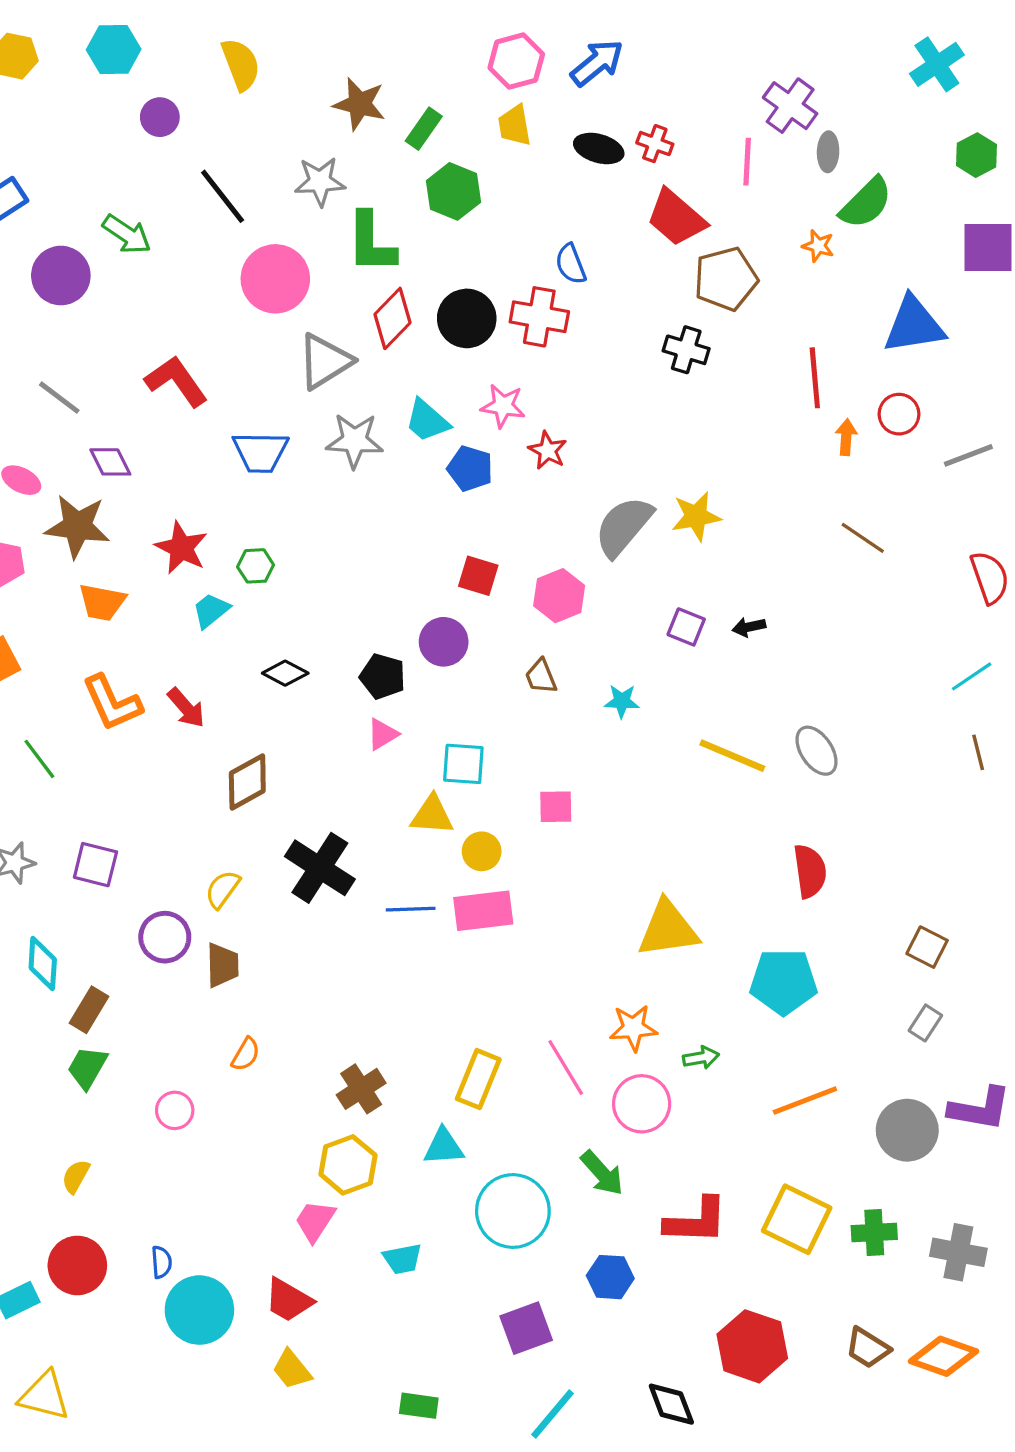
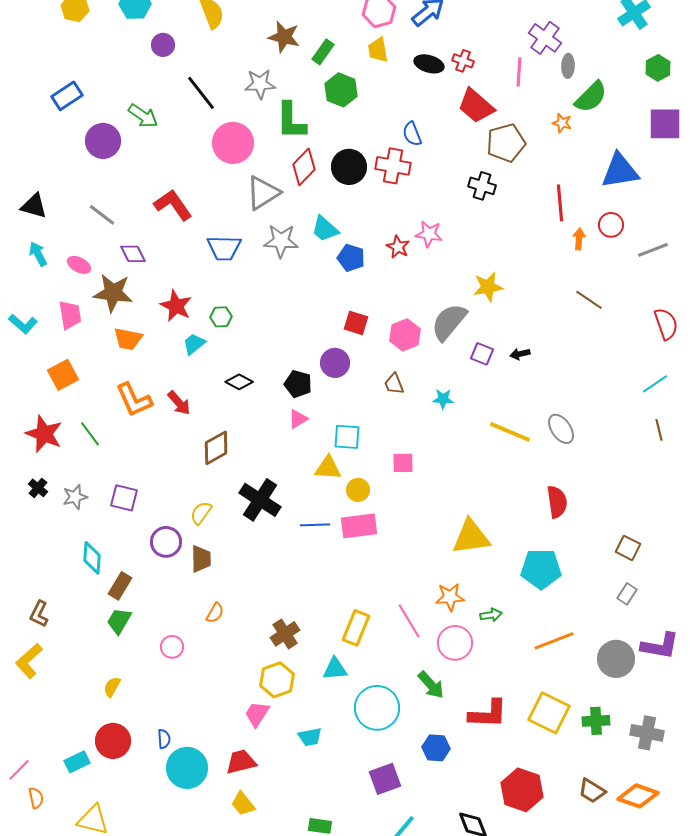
pink star: (503, 406) -> (429, 234), moved
gray semicircle: (623, 526) -> (449, 322), moved
red trapezoid: (289, 1300) -> (241, 762), turned 136

